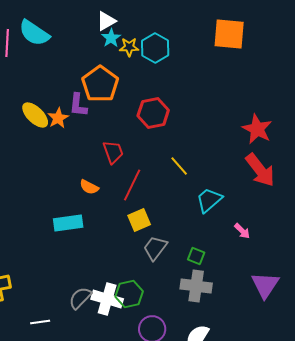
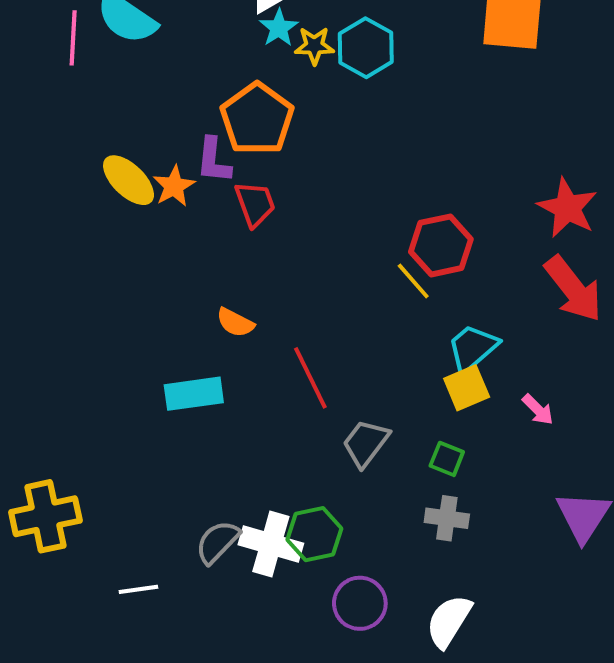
red hexagon: (153, 113) -> (441, 245), moved
red trapezoid: (113, 152) -> (255, 204), moved
red line: (132, 185) -> (310, 378), moved, turned -52
yellow square: (139, 220) -> (467, 388), moved
gray cross: (196, 286) -> (447, 518), size x0.7

